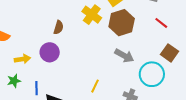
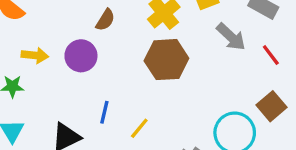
brown hexagon: (122, 23) -> (166, 60), moved
gray arrow: (124, 56) -> (231, 37), moved
blue line: (37, 88) -> (104, 112), moved

